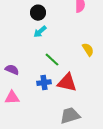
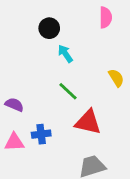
cyan arrow: (40, 32) -> (65, 54), moved, turned 96
blue cross: (44, 83) -> (41, 134), moved

